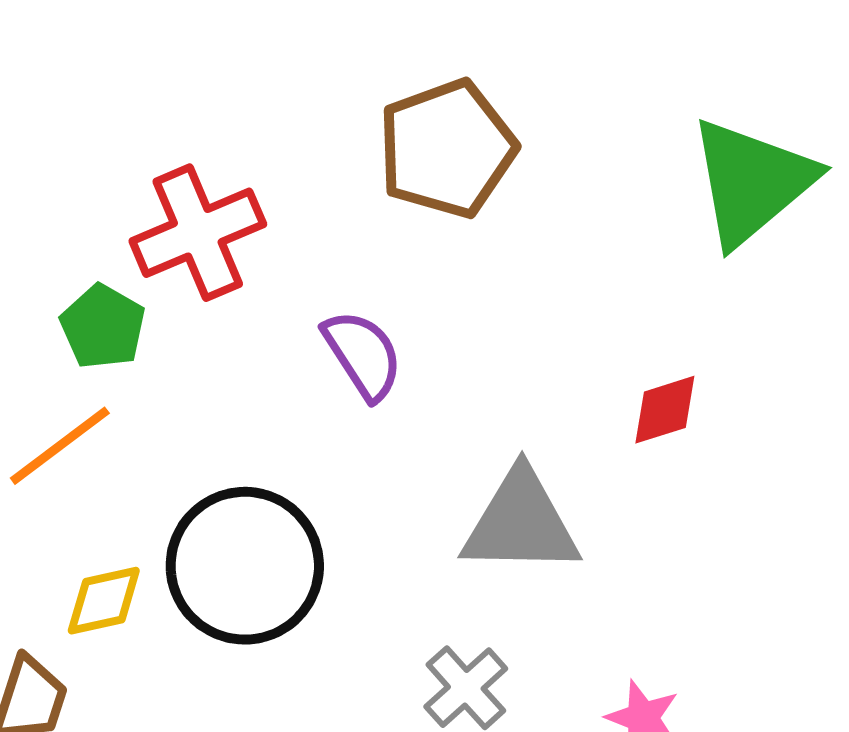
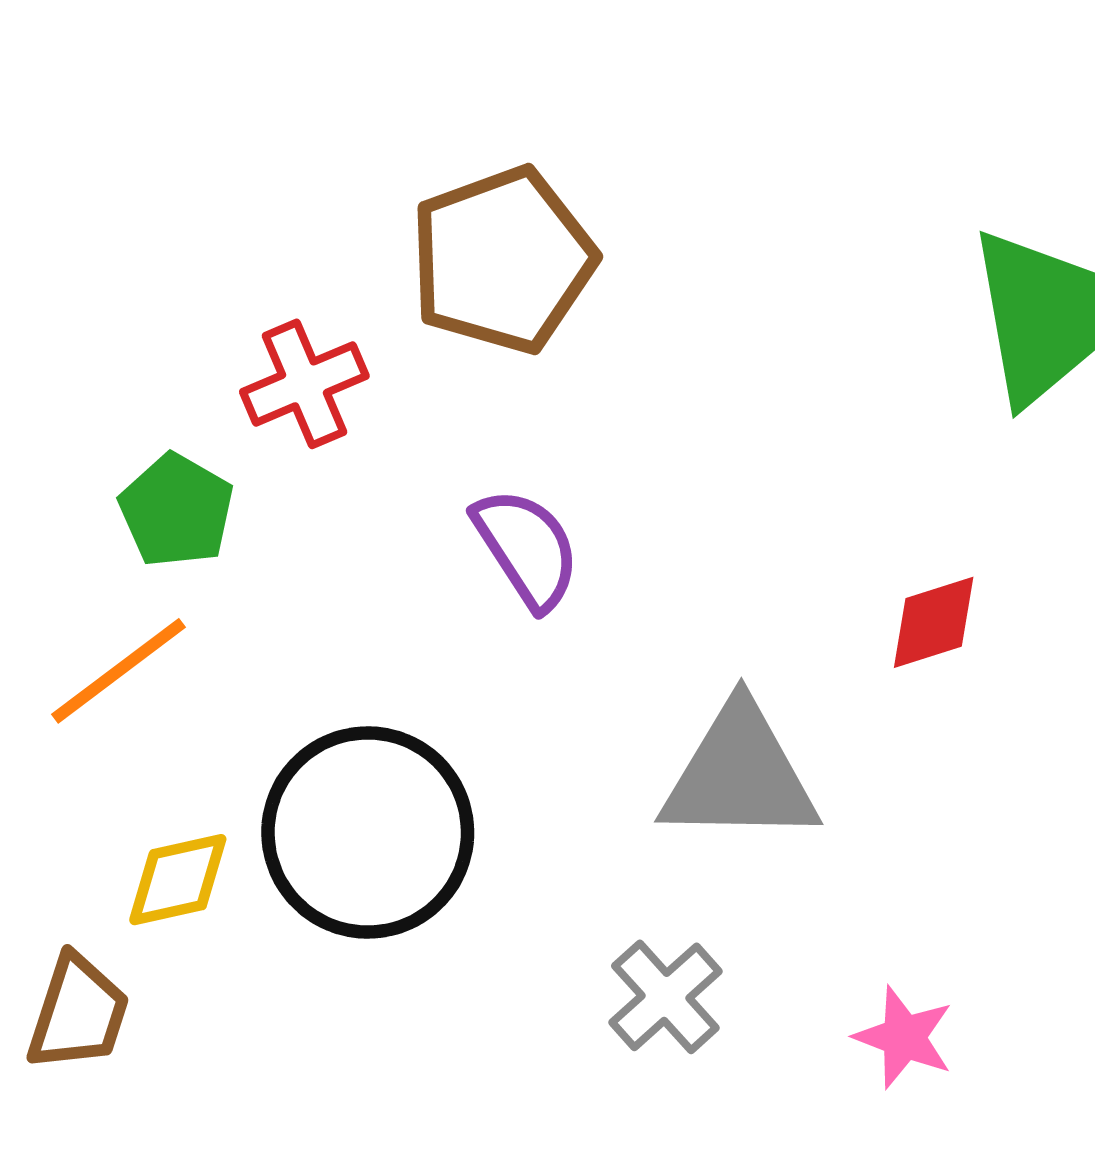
brown pentagon: (447, 149) -> (502, 260), moved
red cross: (198, 233) -> (304, 384), size x0.7

